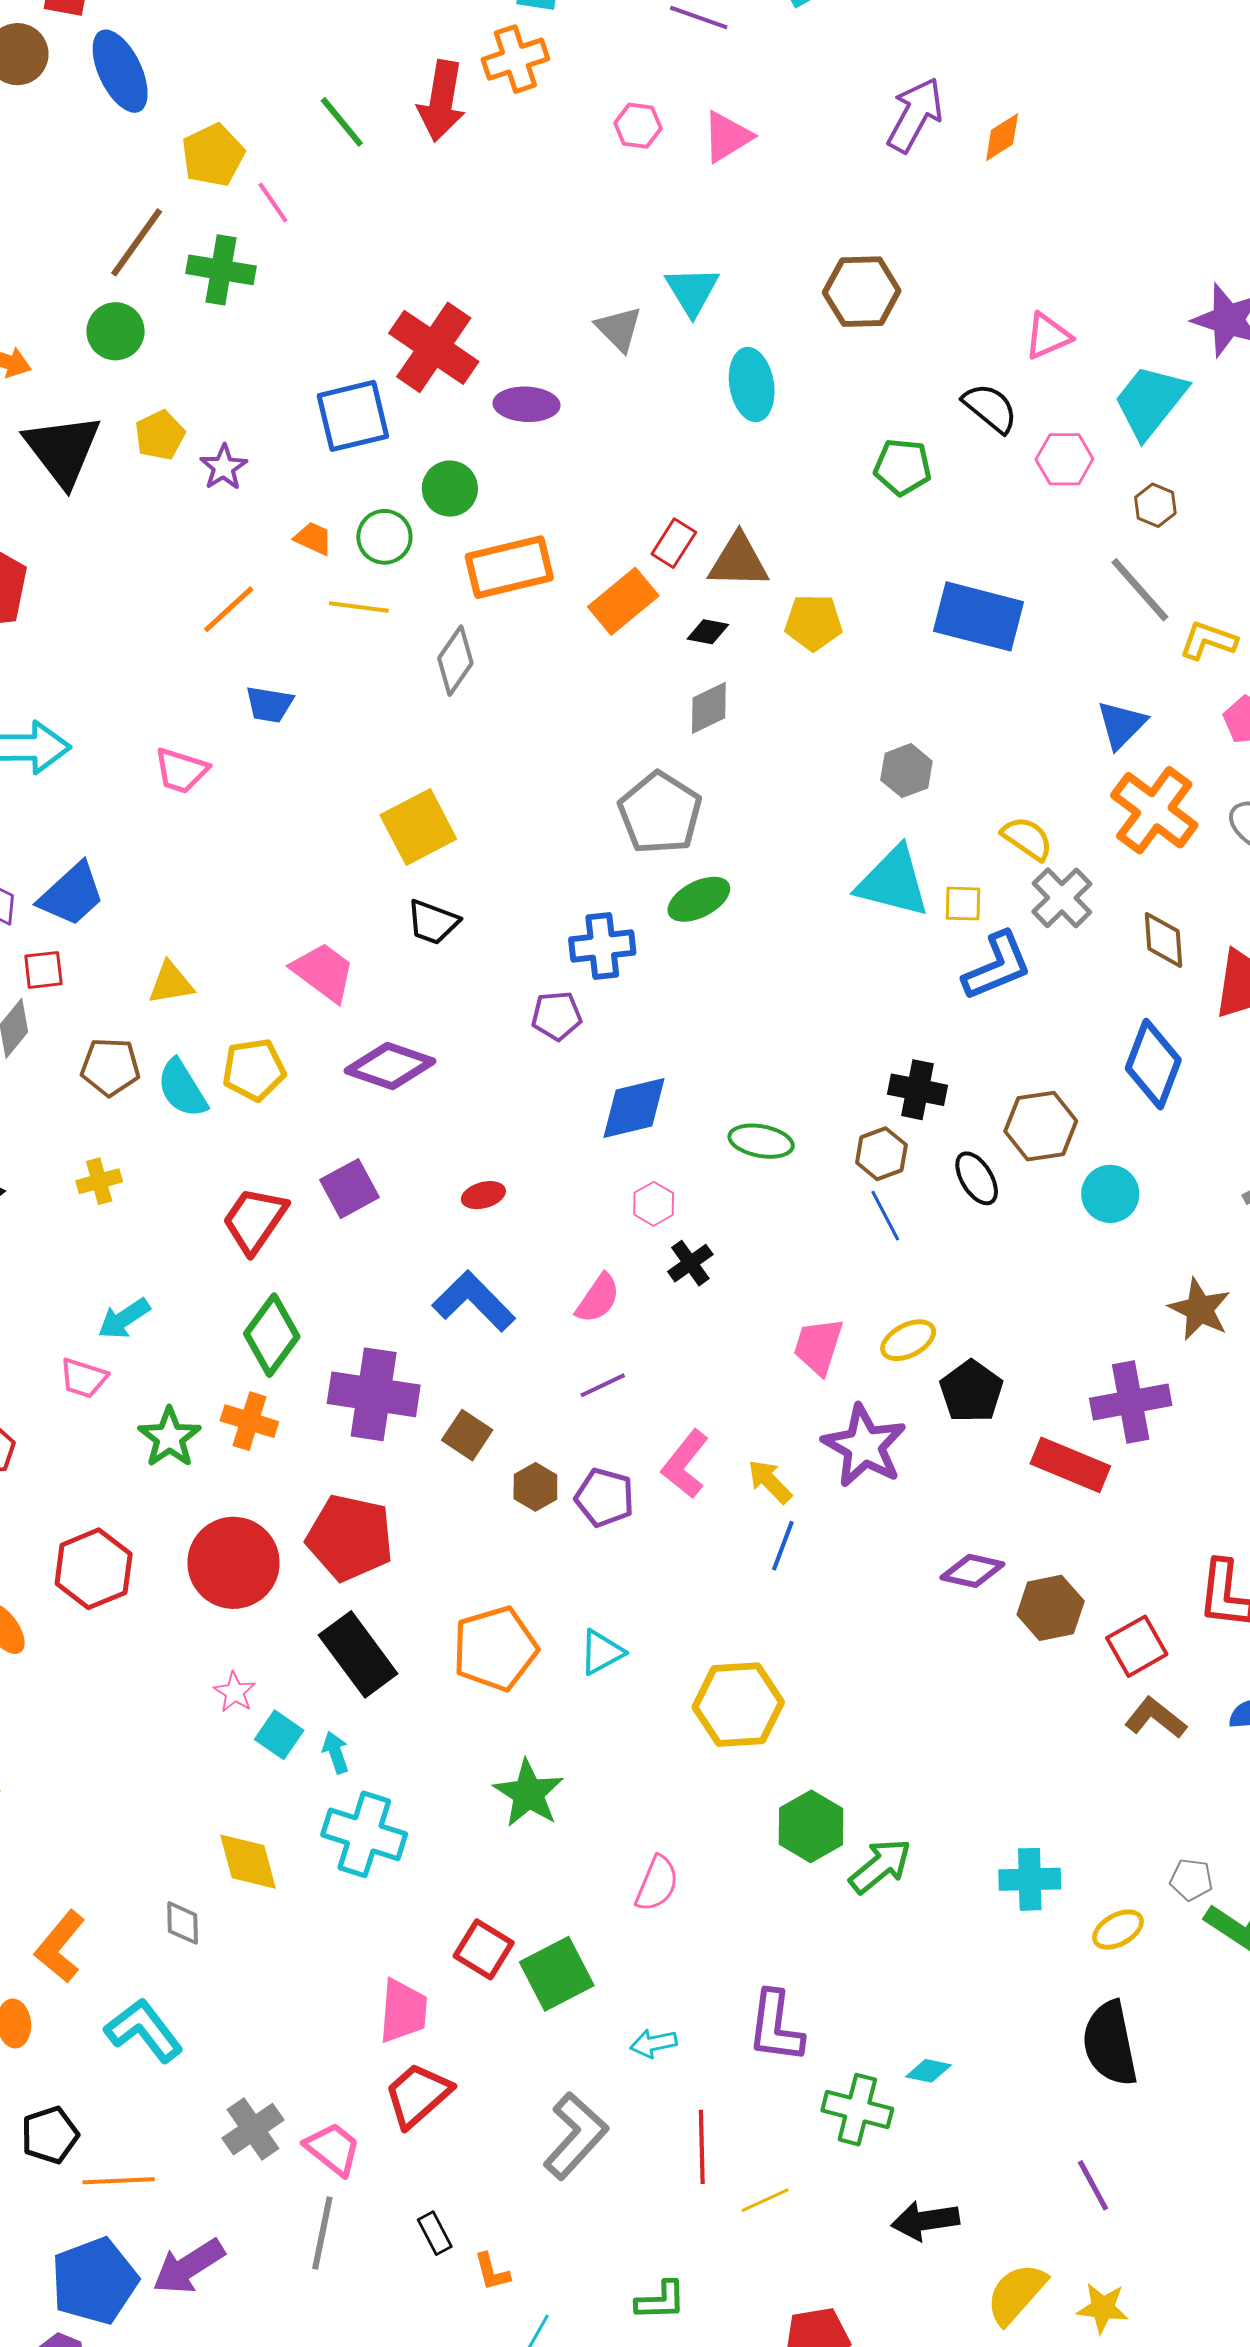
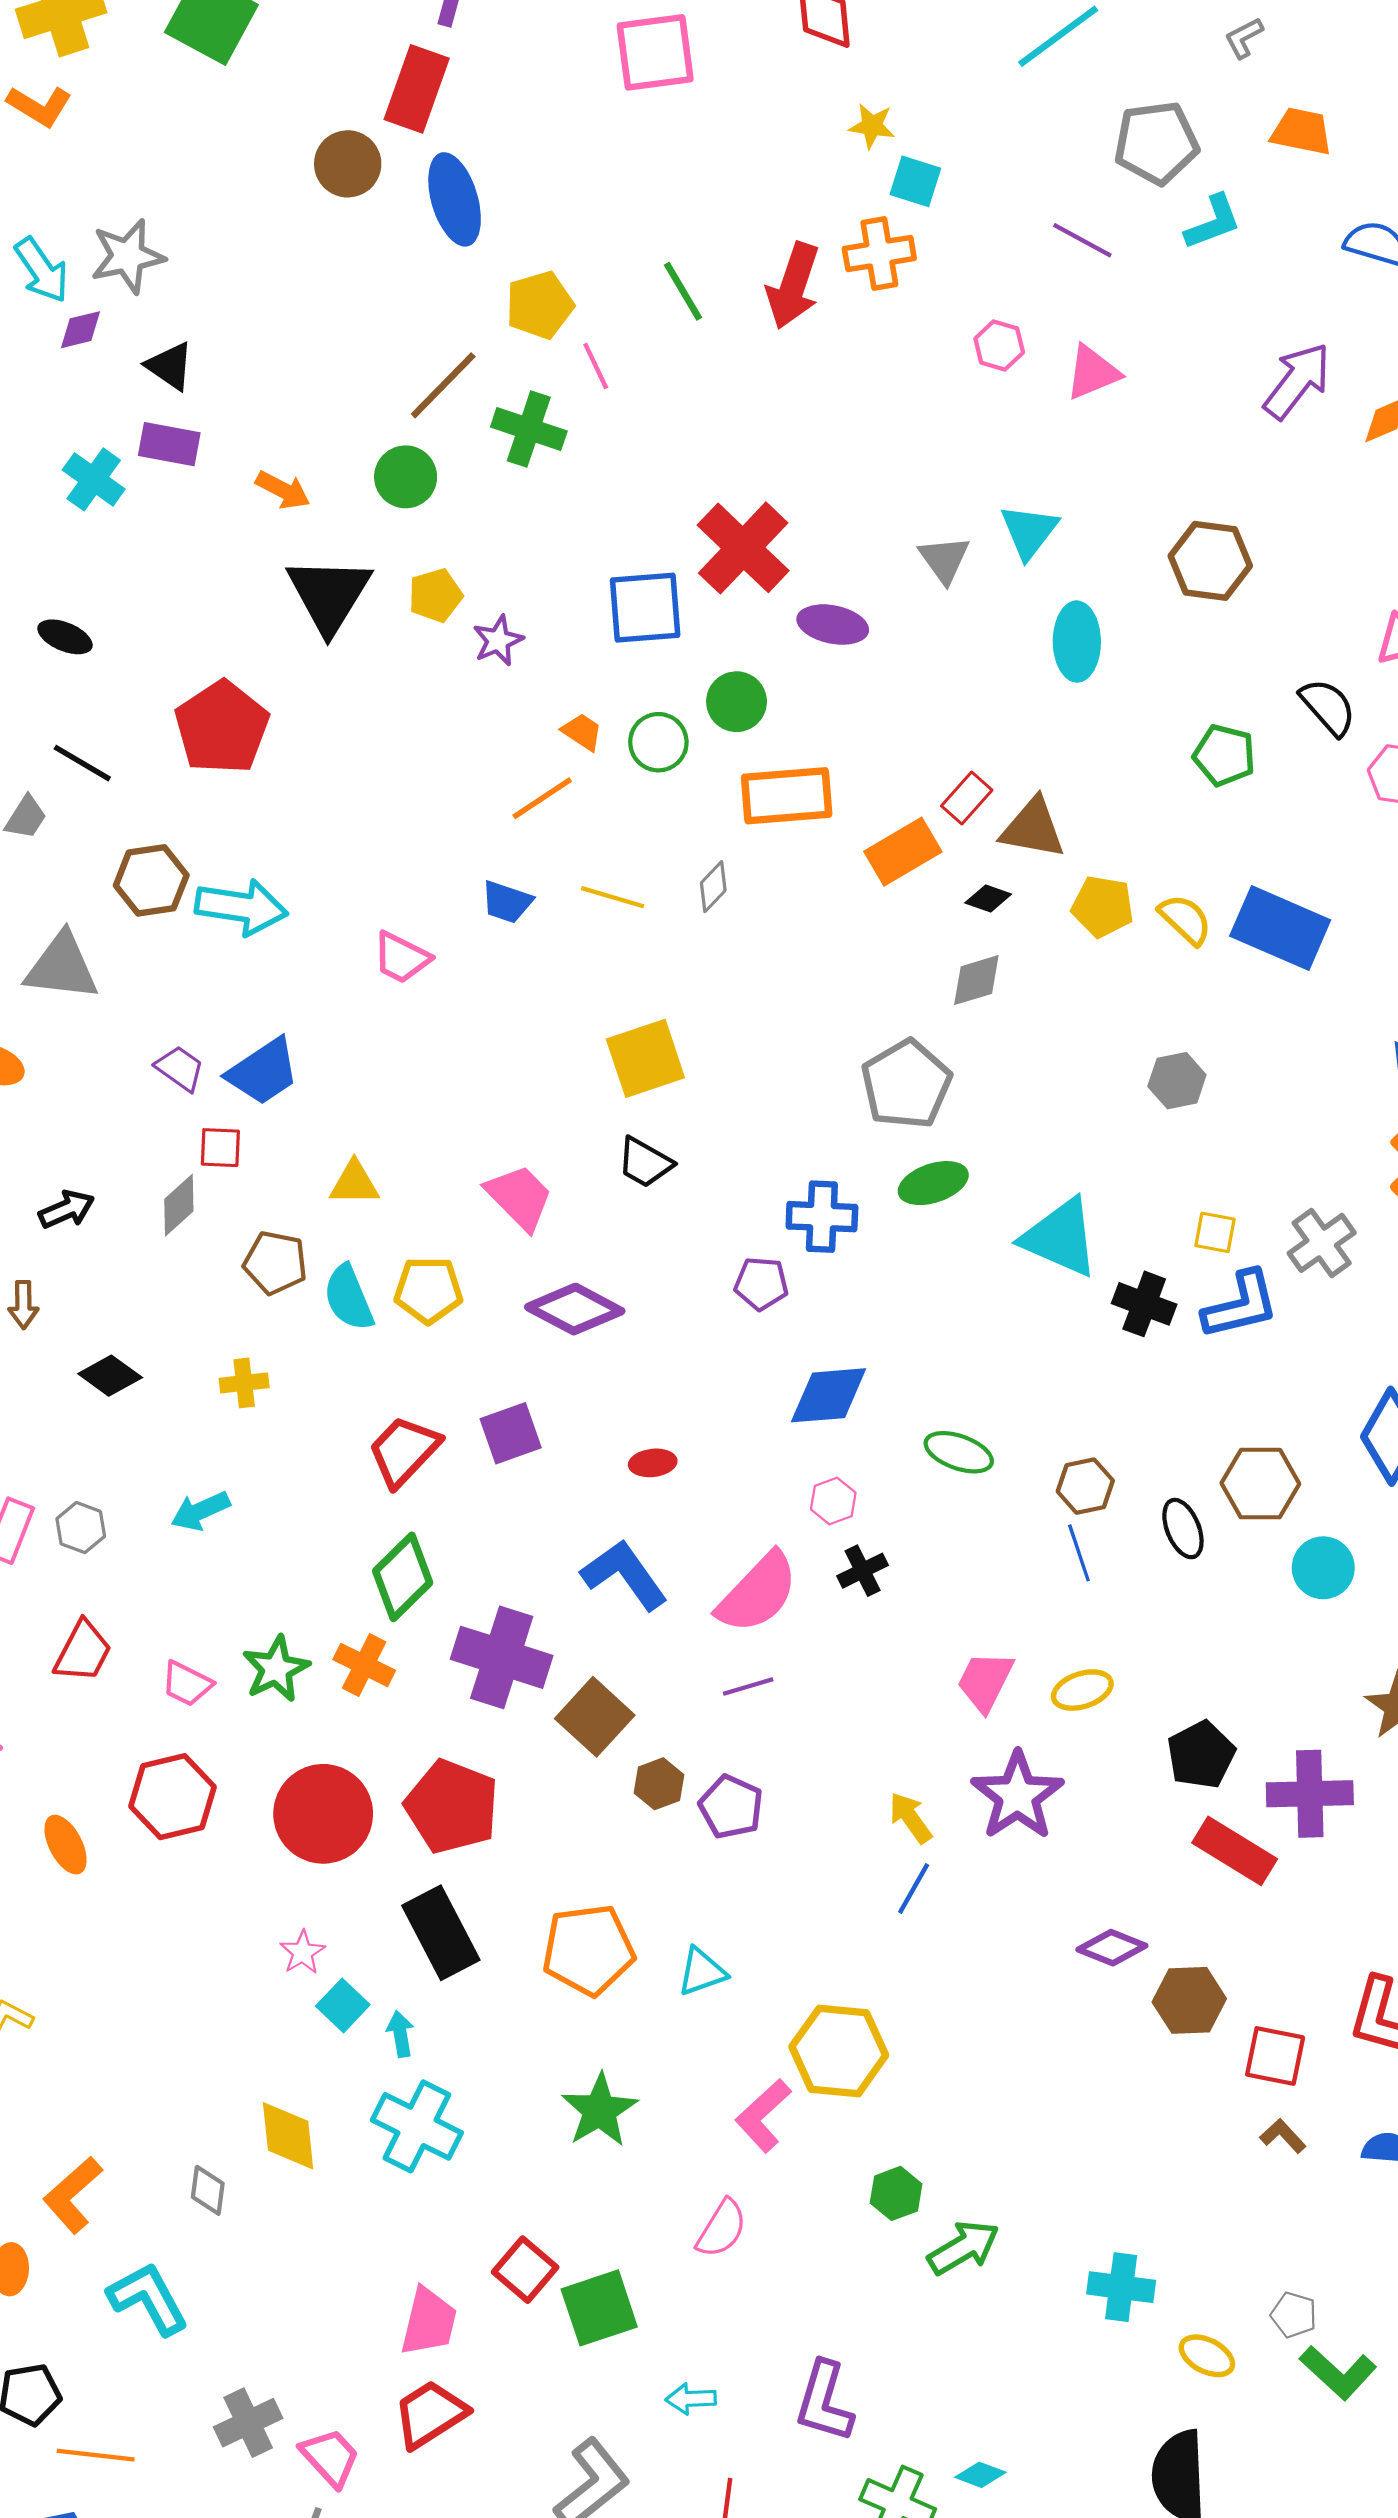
yellow line: (359, 607) -> (613, 897), moved
orange line: (229, 609) -> (542, 798), moved
gray diamond: (455, 661) -> (713, 887), size x0.7
yellow semicircle: (1027, 838) -> (1185, 919), moved
cyan triangle: (893, 882) -> (1060, 1238), moved
black cross: (917, 1090) -> (1144, 1304), moved
pink semicircle: (598, 1298) -> (758, 1593), size x1.6
cyan arrow: (124, 1319) -> (200, 1511), moved
pink trapezoid: (84, 1378) -> (187, 1684), moved
black pentagon: (971, 1391) -> (1201, 1755), moved
brown square: (467, 1435) -> (595, 1717), size x1.4
pink L-shape: (685, 1464) -> (763, 2116), moved
red square: (1137, 1646) -> (1275, 2056), turned 32
brown L-shape: (1156, 1718) -> (1283, 2136), size x0.7
green hexagon: (811, 1826) -> (896, 2193), size x0.7
yellow ellipse: (1118, 1930) -> (1207, 2356), turned 48

